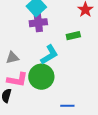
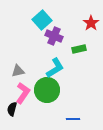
purple cross: (38, 23) -> (54, 36), moved, turned 30
pink L-shape: (17, 80) -> (23, 93), turned -65

